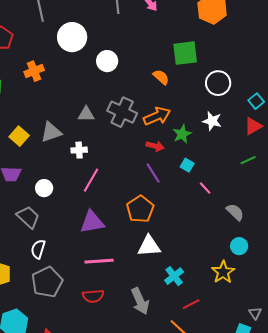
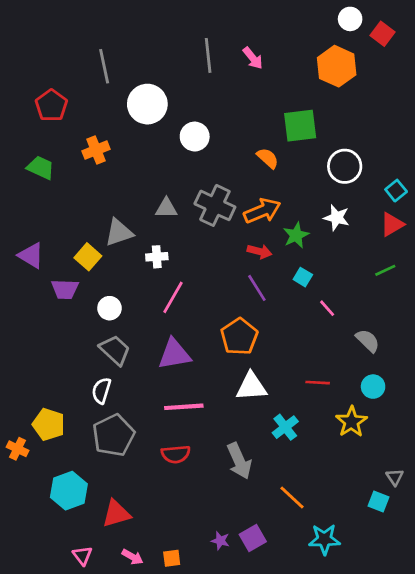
yellow square: (19, 136) -> (88, 257), moved
gray trapezoid: (28, 217) -> (115, 350), moved
red line: (191, 304) -> (318, 383), moved, turned 30

